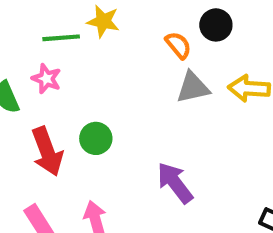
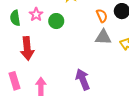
green circle: (96, 138) -> (56, 21), moved

